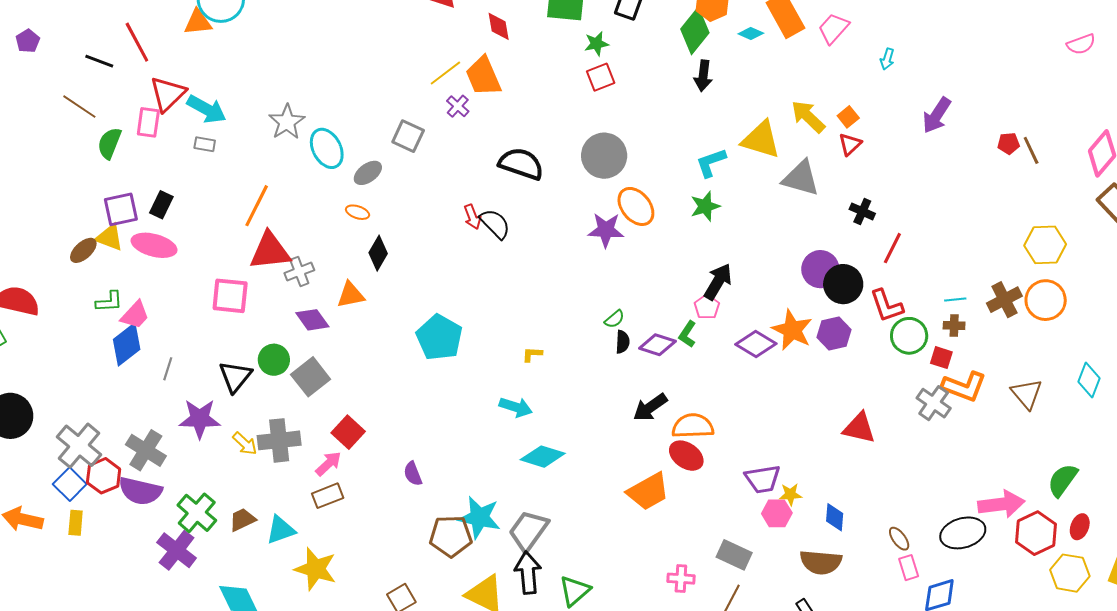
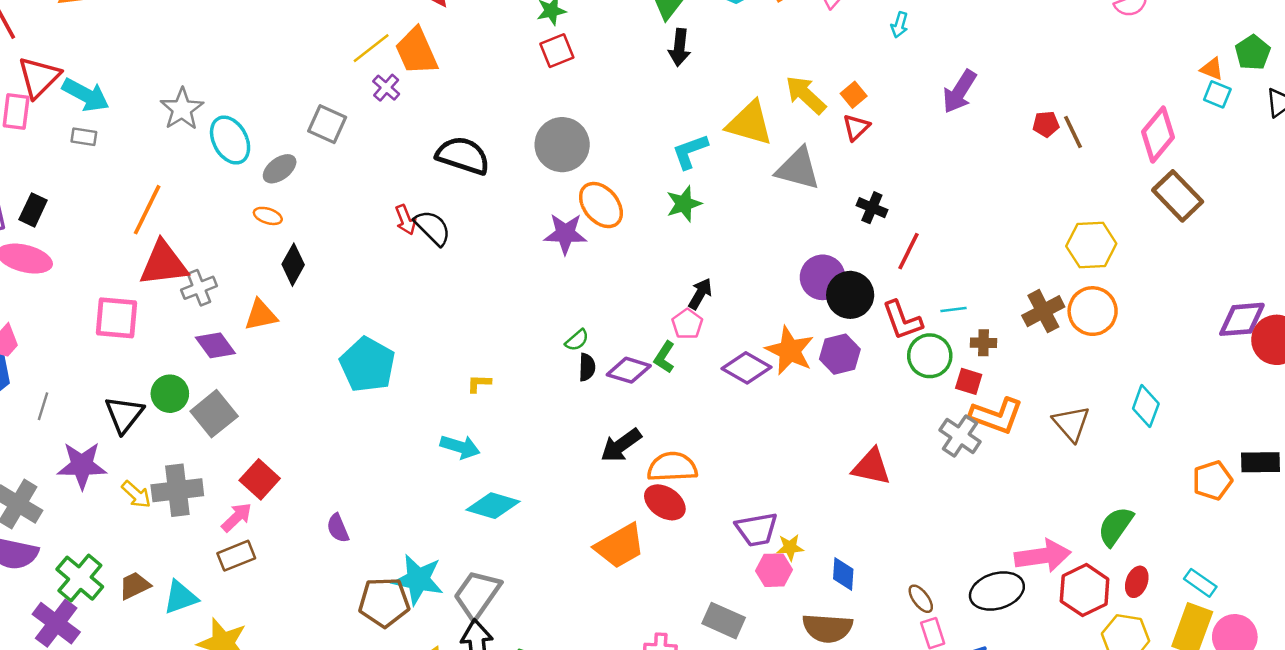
black arrow: (718, 282) -> (700, 294), size x0.7
cyan line: (955, 300) -> (953, 309), moved

